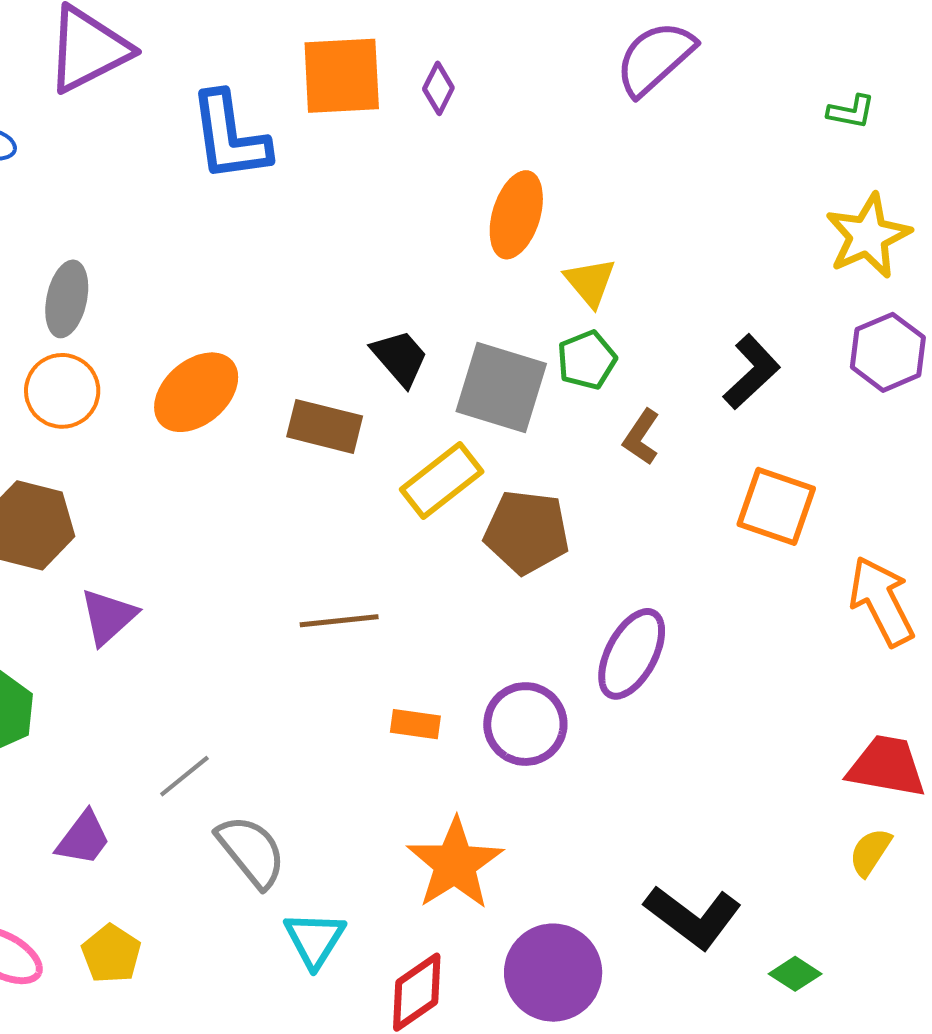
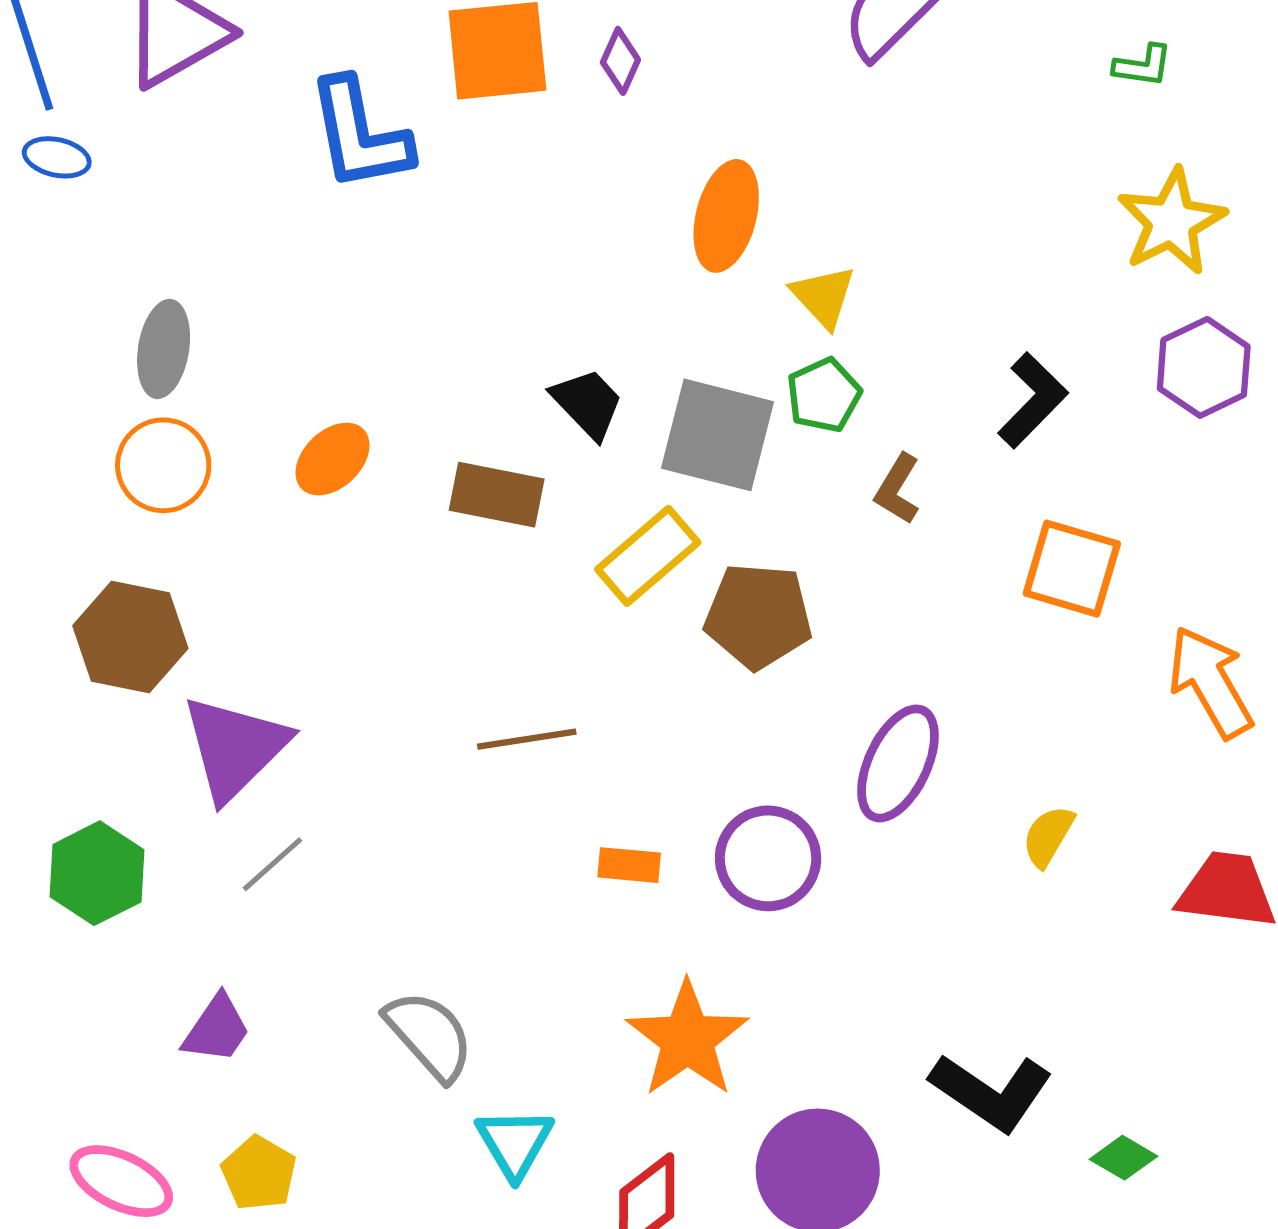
orange ellipse: (196, 392) -> (333, 459), size x0.7
purple triangle: (108, 617) -> (235, 748), size x1.5
gray line: (184, 776) -> (272, 864), moved
yellow semicircle: (870, 852) -> (1048, 836), moved

